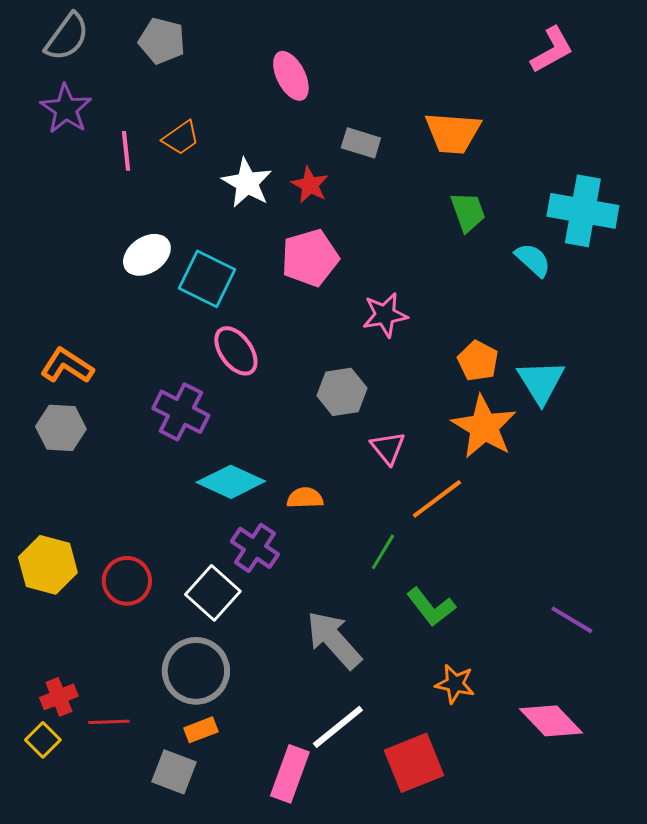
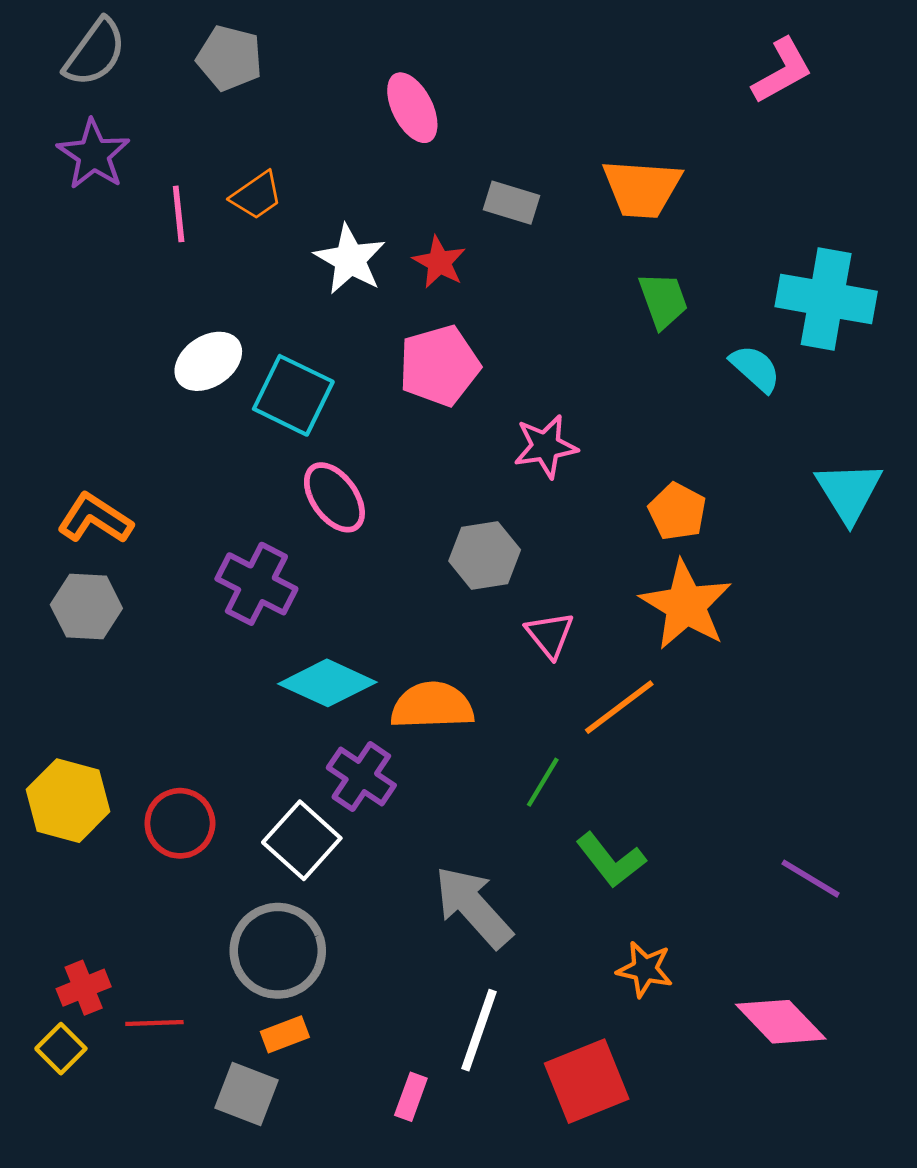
cyan triangle: (541, 382) -> (849, 492), moved
orange semicircle: (305, 498) -> (432, 706), size x1.6
white line: (338, 727) -> (479, 1030), turned -32
pink rectangle: (290, 774) -> (411, 1097), size x0.6

